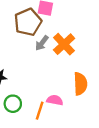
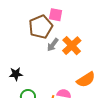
orange semicircle: (80, 84) -> (86, 80), turned 60

